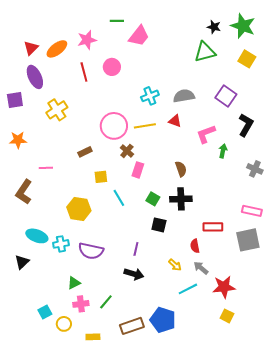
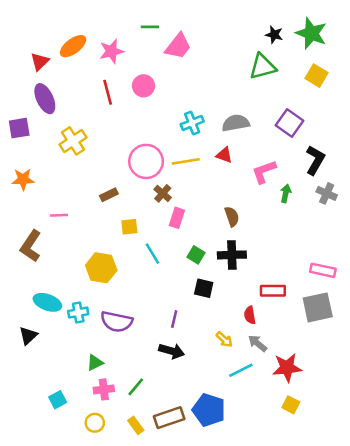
orange ellipse: (57, 49) -> (73, 46), moved
gray cross: (255, 169) -> (327, 193), moved
yellow circle: (64, 324) -> (95, 423), moved
yellow rectangle: (93, 337) -> (136, 425), moved, turned 56

